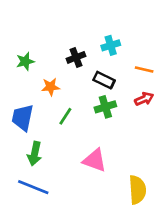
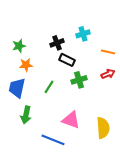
black rectangle: (104, 80) -> (67, 60), moved
orange star: (51, 87) -> (26, 65), moved
blue line: (33, 187) -> (53, 140), moved
yellow semicircle: (137, 190) -> (103, 128), moved

